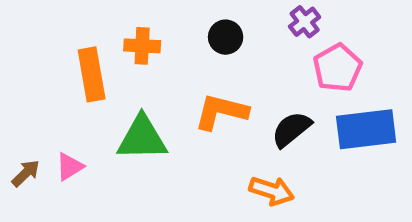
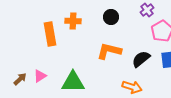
green triangle: (142, 138) -> (73, 82), moved

